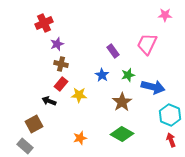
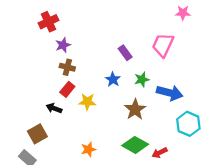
red arrow: (171, 140) -> (160, 153), moved, turned -96

